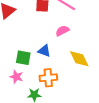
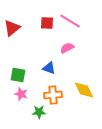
green square: (23, 58) -> (18, 75), moved
yellow diamond: (79, 59) -> (84, 90), moved

